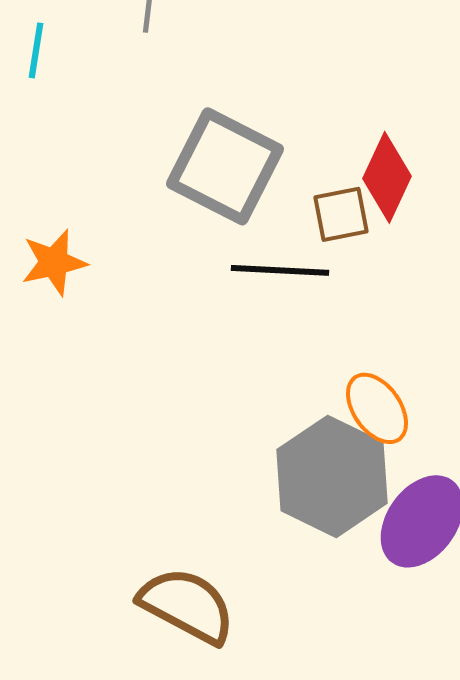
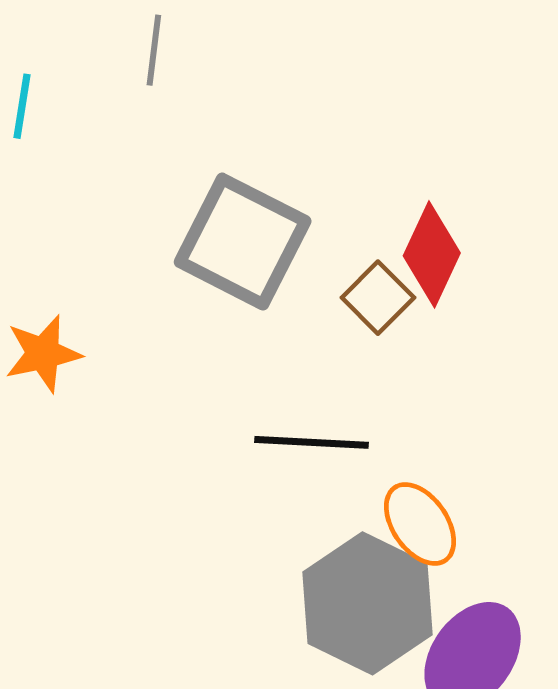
brown square: (341, 214) -> (378, 298), turned -34
black line: (280, 270) -> (311, 442), moved

